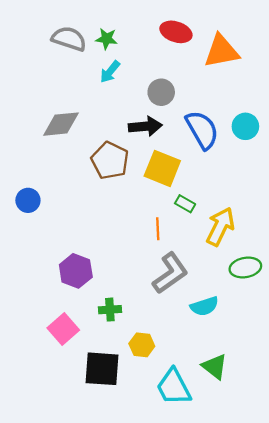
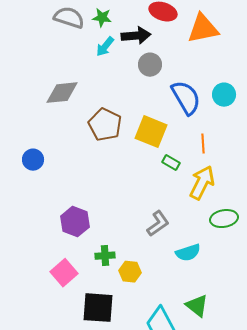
black arrow: (145, 126) -> (136, 36), moved
orange line: (158, 229) -> (203, 144), moved
gray L-shape: (170, 273) -> (158, 224), size x0.7
yellow hexagon: (142, 345) -> (130, 272), moved

